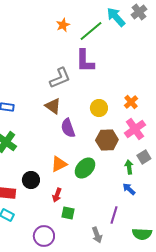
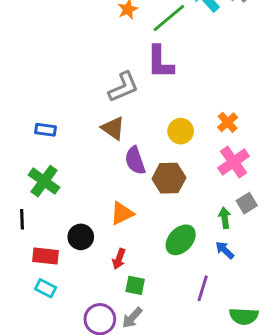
brown hexagon: (107, 140) -> (169, 178), moved
green ellipse: (85, 168) -> (181, 240), moved
gray arrow: (97, 235) -> (132, 318), moved, turned 63

